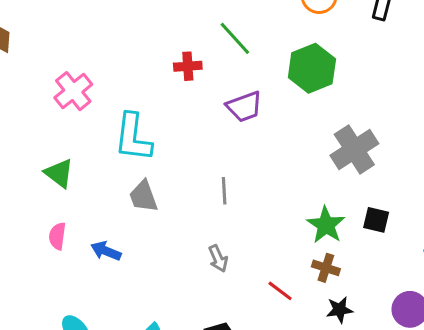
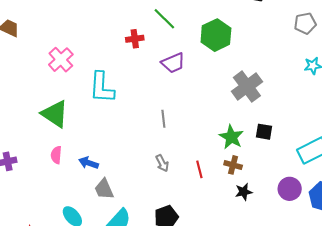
green triangle: (59, 173) -> (55, 114), size x1.4
gray trapezoid: (143, 196) -> (104, 189), moved
red line: (280, 291) -> (199, 169), moved, turned 42

